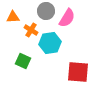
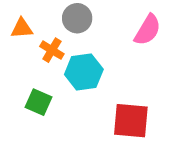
pink semicircle: (67, 18) -> (148, 30), moved

